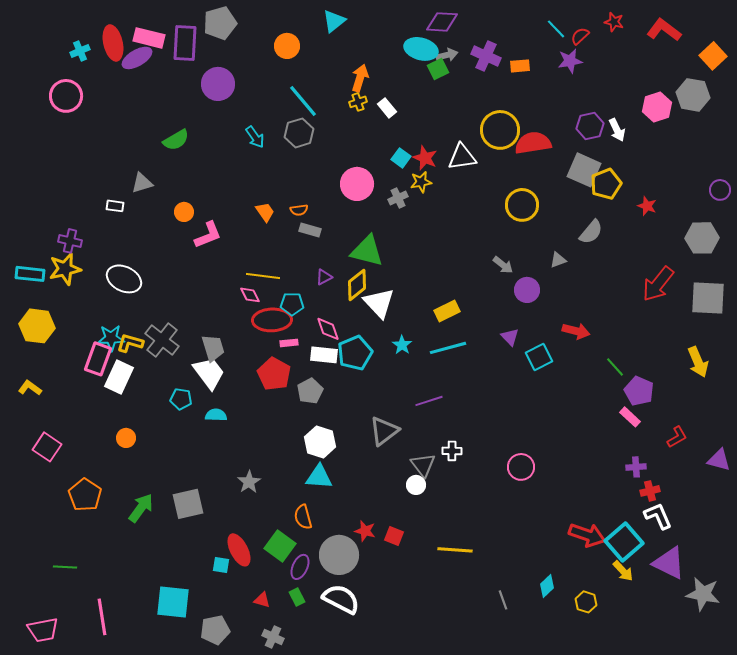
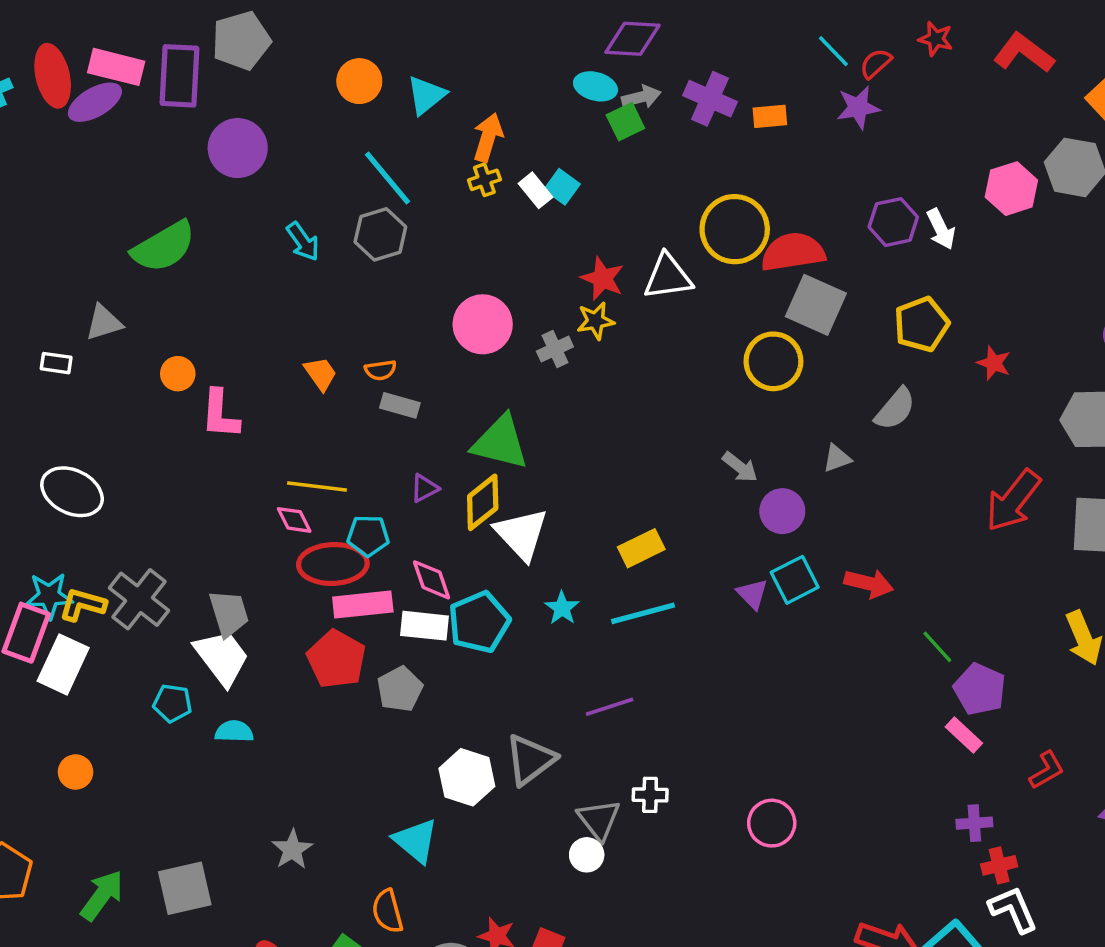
cyan triangle: (334, 21) -> (426, 95), moved
cyan ellipse: (421, 49) -> (595, 86), size x0.7
green semicircle: (176, 140) -> (164, 247), size x1.4
cyan square: (401, 158) -> (562, 187), moved
gray square: (584, 170) -> (816, 305), moved
pink L-shape: (208, 235) -> (220, 414), turned 116
pink rectangle: (289, 343) -> (363, 605), size x1.8
cyan square: (539, 357) -> (795, 580), moved
white hexagon: (320, 442) -> (467, 777), moved
cyan triangle: (319, 477) -> (416, 841), turned 36

